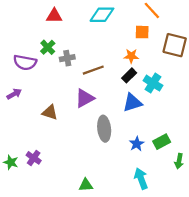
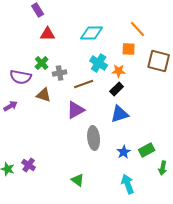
cyan cross: (153, 83) -> (99, 63), moved
brown triangle: (50, 112) -> (44, 95), moved
green triangle: (86, 185) -> (78, 180), moved, turned 40

